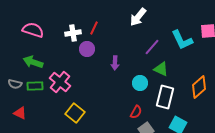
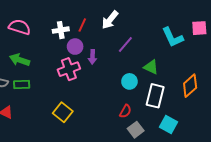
white arrow: (138, 17) -> (110, 20), moved
purple line: (152, 47) -> (125, 44), moved
purple arrow: (115, 63) -> (93, 57), moved
pink cross: (60, 82) -> (69, 69), moved, turned 30

